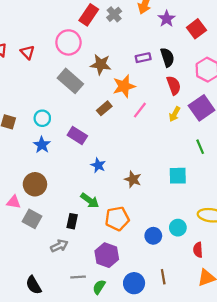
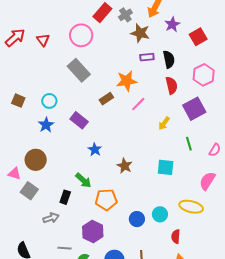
brown star: (101, 64) -> (140, 33), moved
yellow arrow: (175, 114) -> (164, 123), moved

